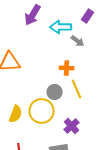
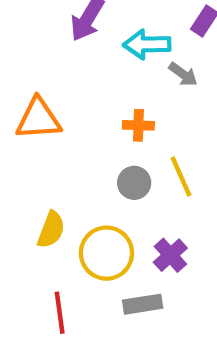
orange cross: (67, 68) -> (138, 125), moved
yellow circle: (42, 111) -> (106, 253), moved

